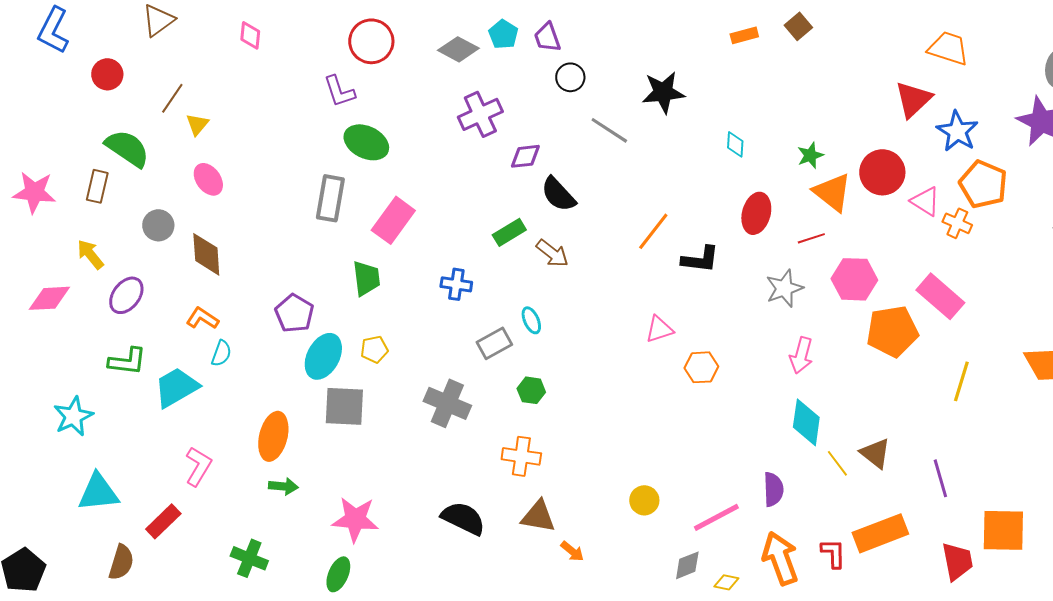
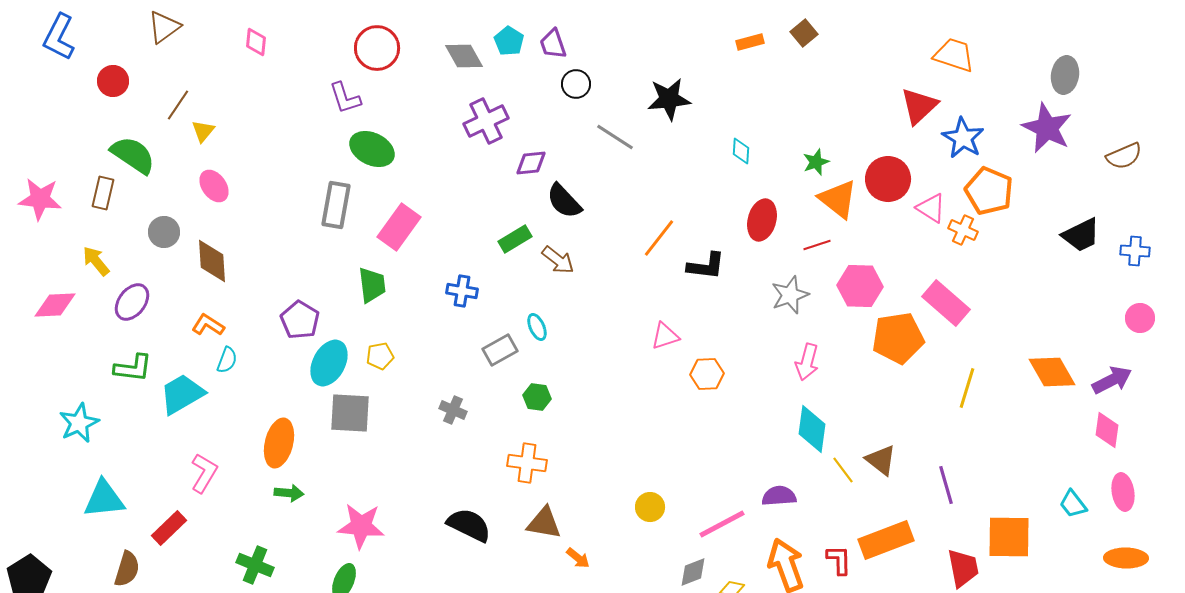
gray diamond: (458, 49) -> (464, 56), turned 33
gray cross: (447, 403) -> (453, 410), size x0.6
purple semicircle: (773, 489) -> (779, 496), turned -92

